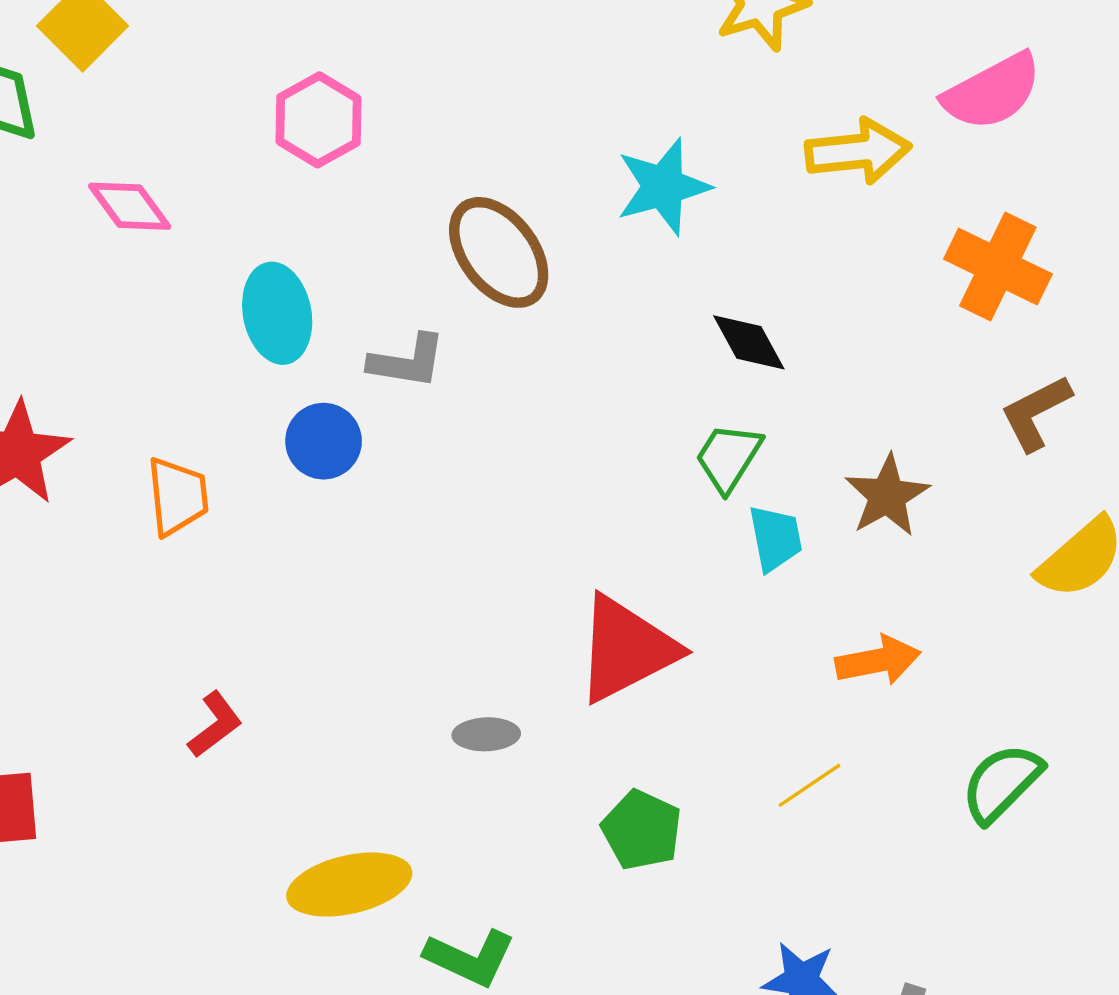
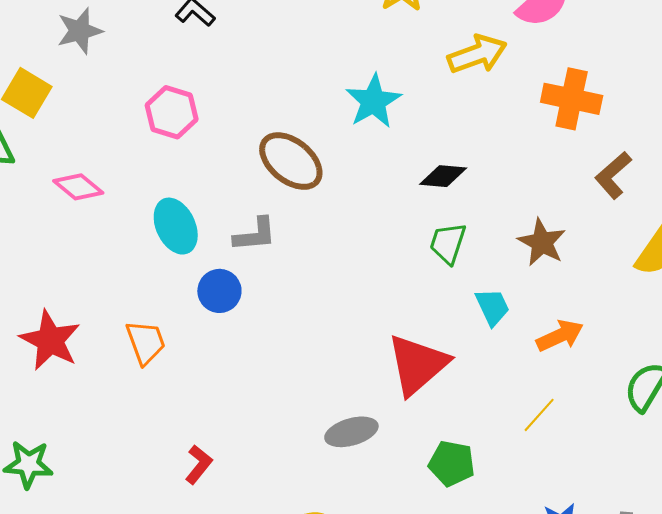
black diamond: (749, 342) -> (443, 176), turned -42
cyan trapezoid: (775, 538) -> (492, 307), moved
gray ellipse: (486, 734) -> (351, 432), size x1.4

